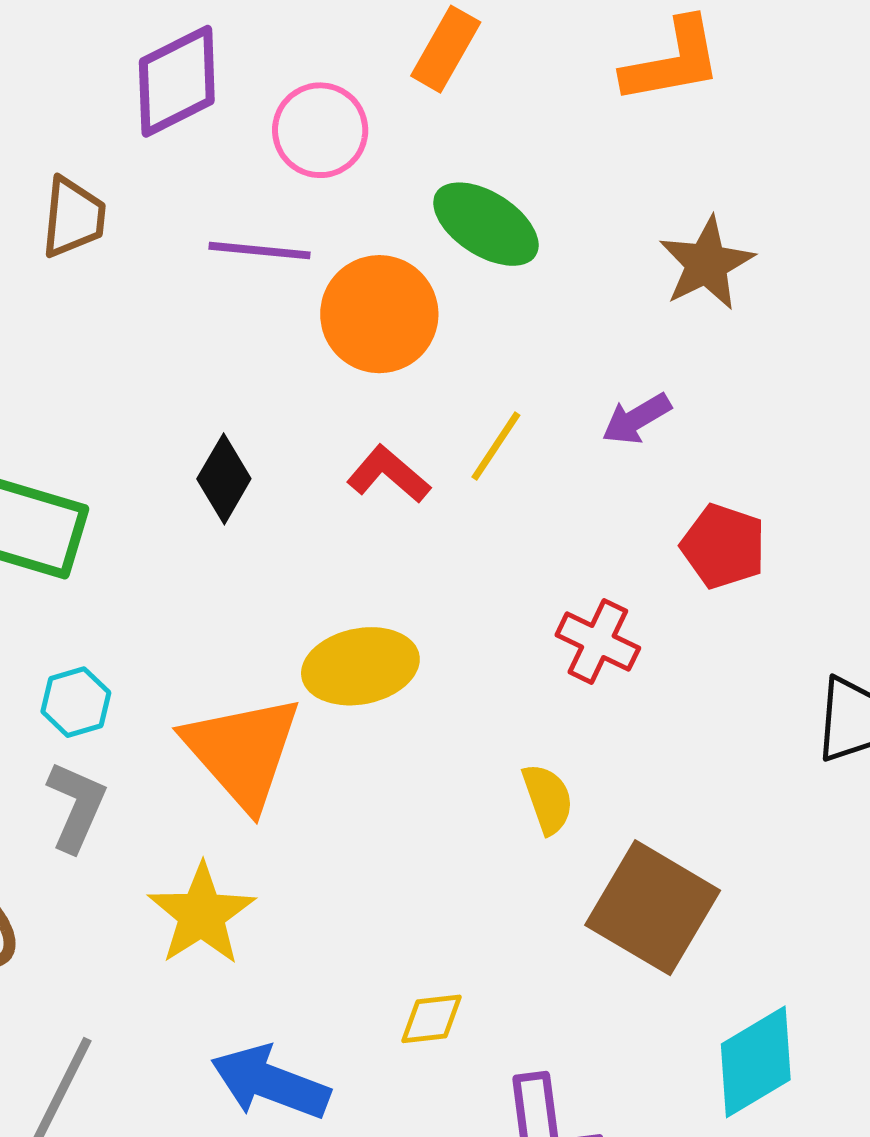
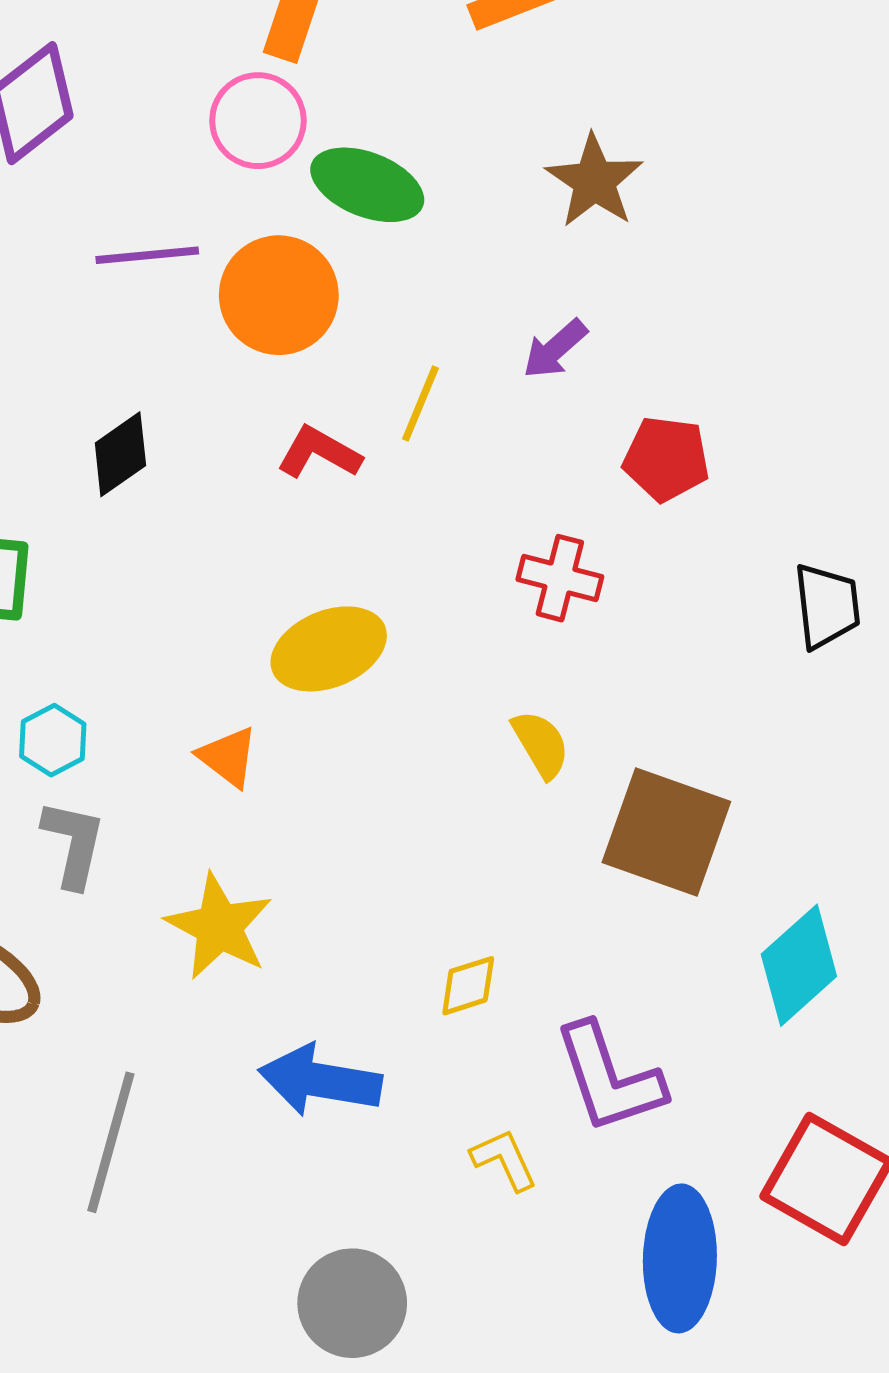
pink circle: (320, 130) -> (258, 121), moved
black diamond: (224, 479) -> (120, 454), moved, turned 36
orange triangle: (242, 752) -> (228, 757), size x0.5

